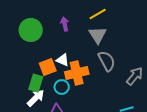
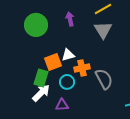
white triangle: (63, 60) -> (68, 55), turned -40
gray semicircle: (107, 61) -> (104, 79), moved
orange cross: (77, 73) -> (82, 68), size x0.7

